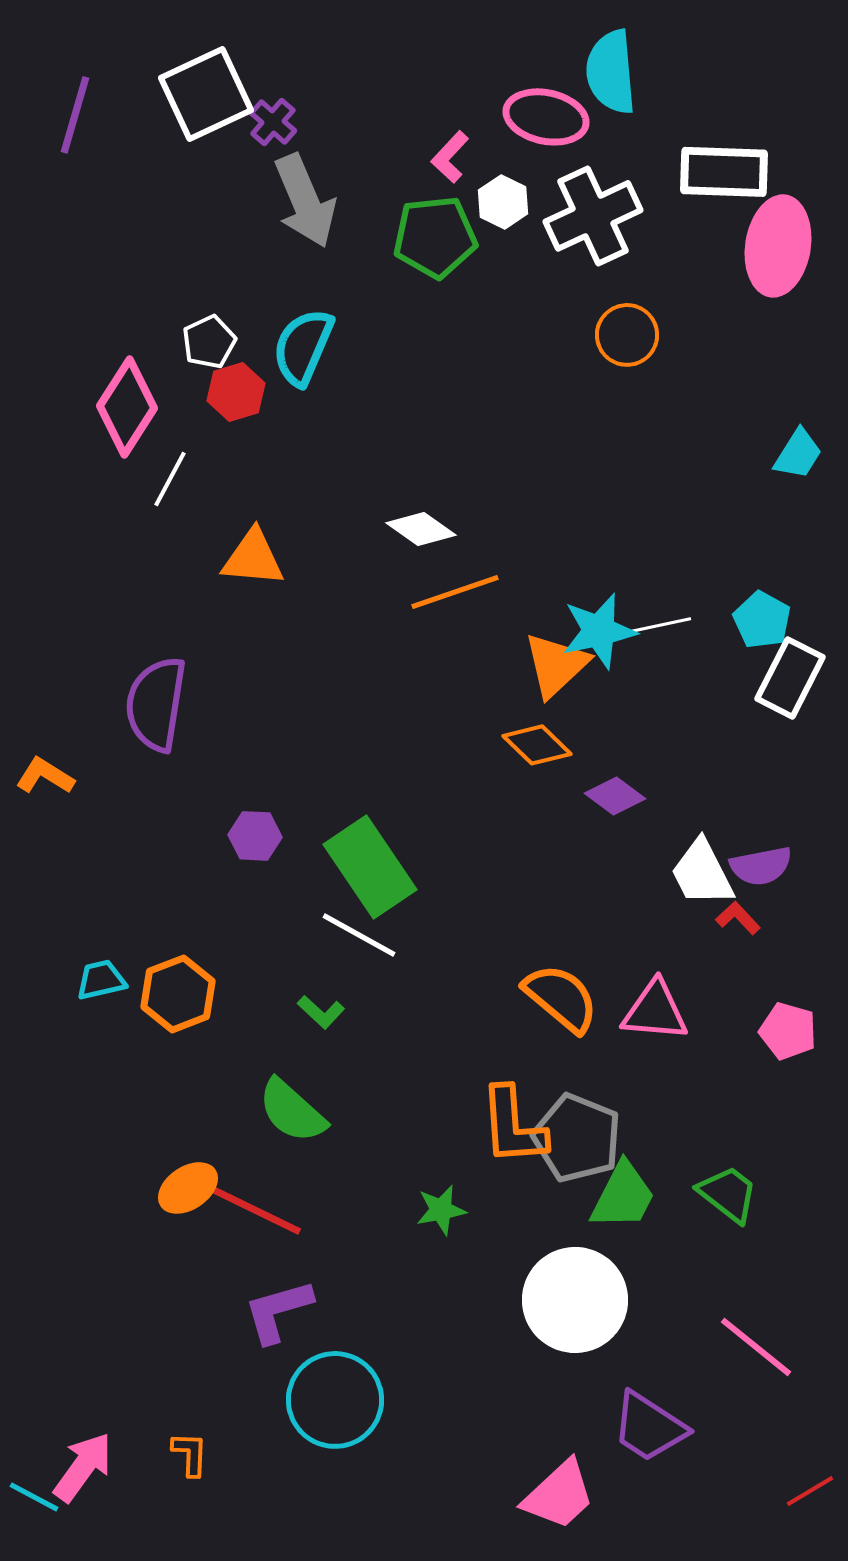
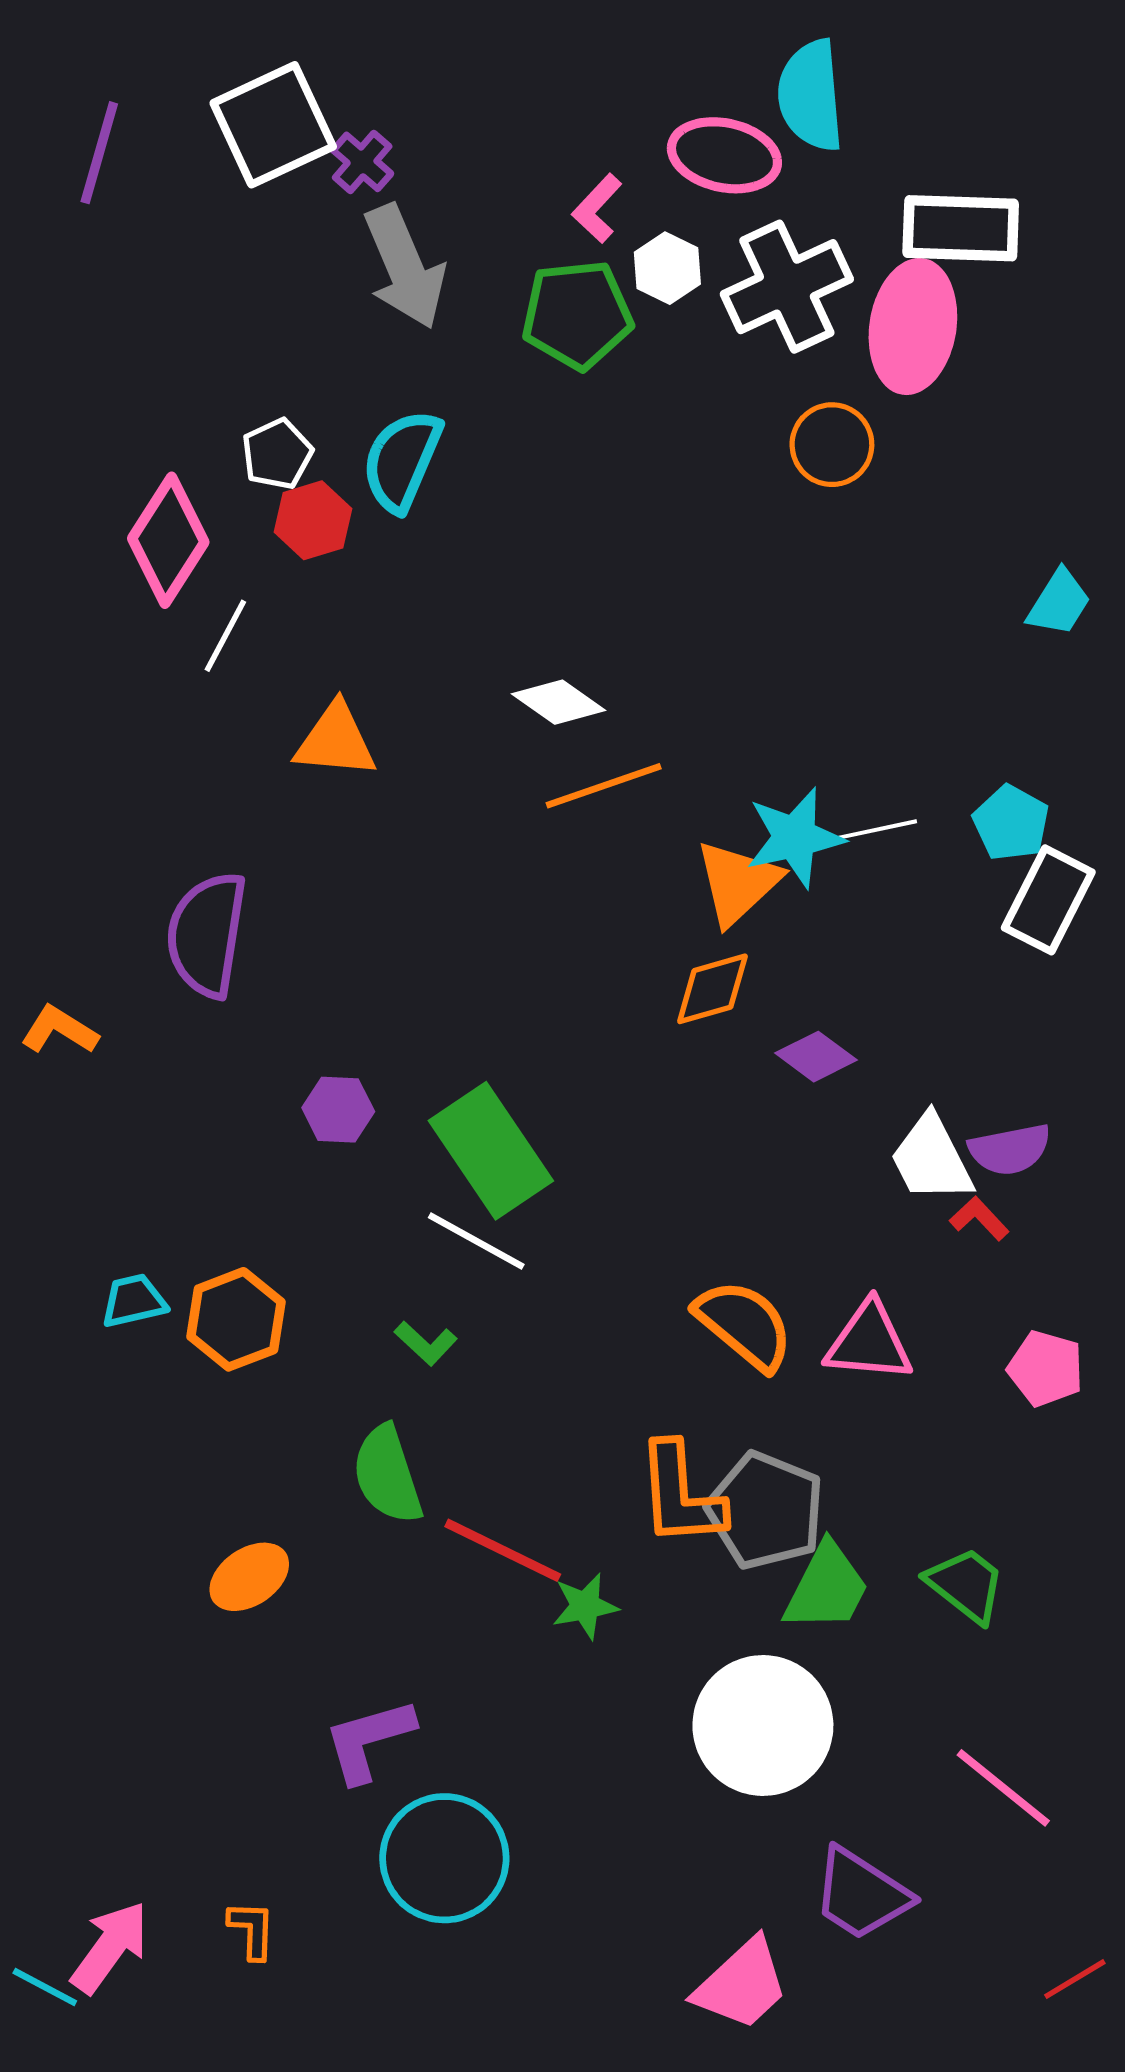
pink ellipse: (778, 246) -> (913, 327), moved
orange diamond: (537, 745) -> (712, 989), turned -60
green semicircle: (292, 1111) -> (387, 1475), turned 30
red line: (257, 1211) -> (503, 1550), moved

